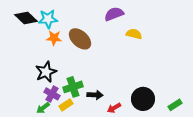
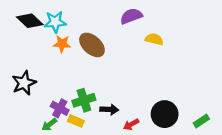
black star: (46, 72) -> (24, 83), moved
yellow rectangle: (66, 105) -> (76, 121), turned 56

